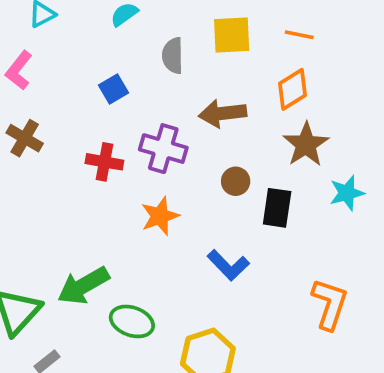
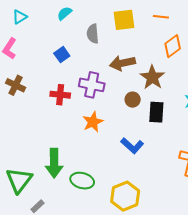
orange diamond: (293, 89) -> (173, 46), moved
brown star: (306, 144) -> (152, 77), moved
green arrow: (83, 286) -> (54, 163), turned -56

